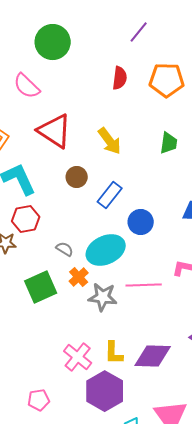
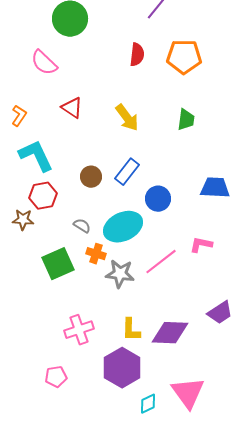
red triangle: (55, 131) -> (72, 108), size x0.6
brown circle: (77, 177) -> (91, 177), moved
orange cross: (79, 277) -> (96, 254), turned -30
pink line: (144, 285) -> (161, 262), turned -36
pink cross: (78, 357) -> (79, 330), moved, turned 32

